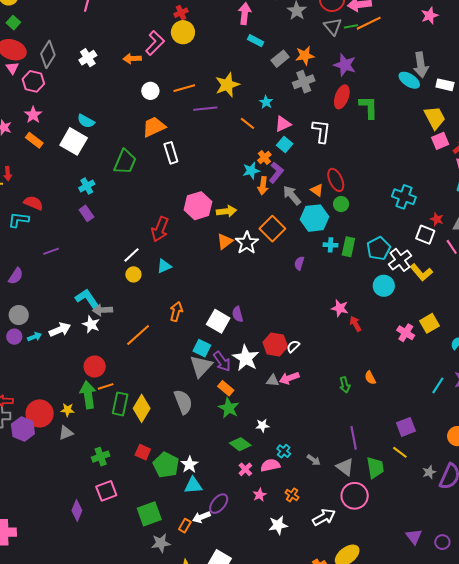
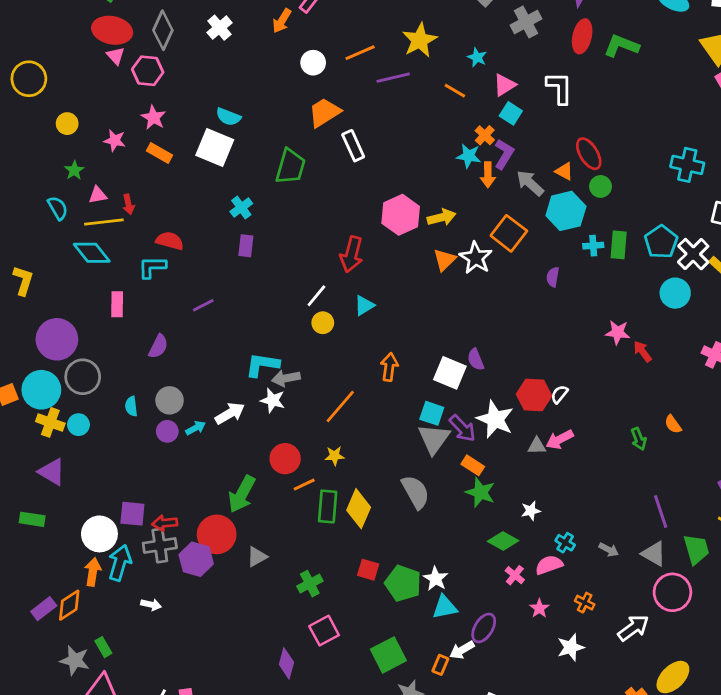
orange arrow: (132, 59) -> (282, 21), turned -48
green L-shape: (369, 107) -> (621, 46), turned -60
cyan star: (251, 171) -> (469, 156), turned 30
purple rectangle: (86, 213) -> (246, 246), turned 49
cyan L-shape: (87, 299) -> (262, 365), turned -40
green arrow: (88, 395) -> (242, 494), moved, turned -136
yellow star: (67, 410) -> (335, 456), moved

